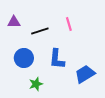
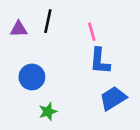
black line: (40, 31) -> (48, 21), moved, turned -60
blue L-shape: (57, 59) -> (100, 61), moved

